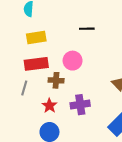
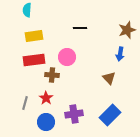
gray line: (24, 88) -> (25, 103), moved
purple cross: (80, 105) -> (74, 114), moved

